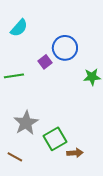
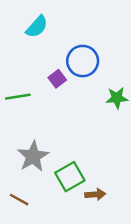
cyan semicircle: (19, 28) -> (37, 27), moved

